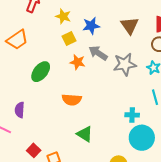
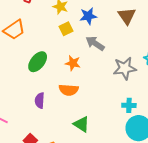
orange star: (77, 62) -> (73, 63), moved
gray star: (125, 64) -> (125, 68), moved
purple semicircle: (20, 110) -> (40, 100), moved

